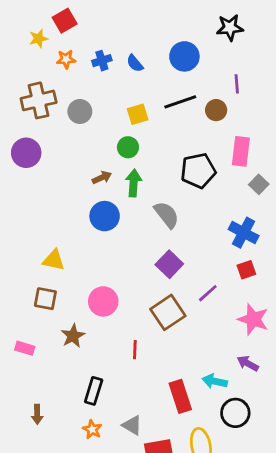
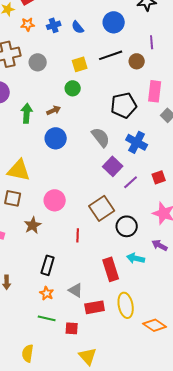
green arrow: (133, 183) -> (27, 113), moved
blue cross: (244, 233) -> (137, 142), moved
yellow triangle: (54, 260) -> (19, 170), size x1.4
purple square: (169, 264) -> (113, 166), moved
purple line: (208, 293) -> (131, 182), moved
black circle: (235, 413) -> (127, 226), moved

